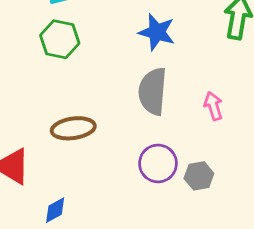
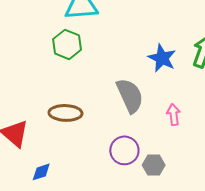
blue star: (157, 32) -> (162, 58), moved
gray semicircle: (153, 91) -> (130, 96), turned 141

